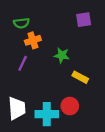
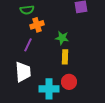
yellow rectangle: (80, 77) -> (65, 57), moved, turned 64
white trapezoid: (17, 108) -> (23, 72), moved

